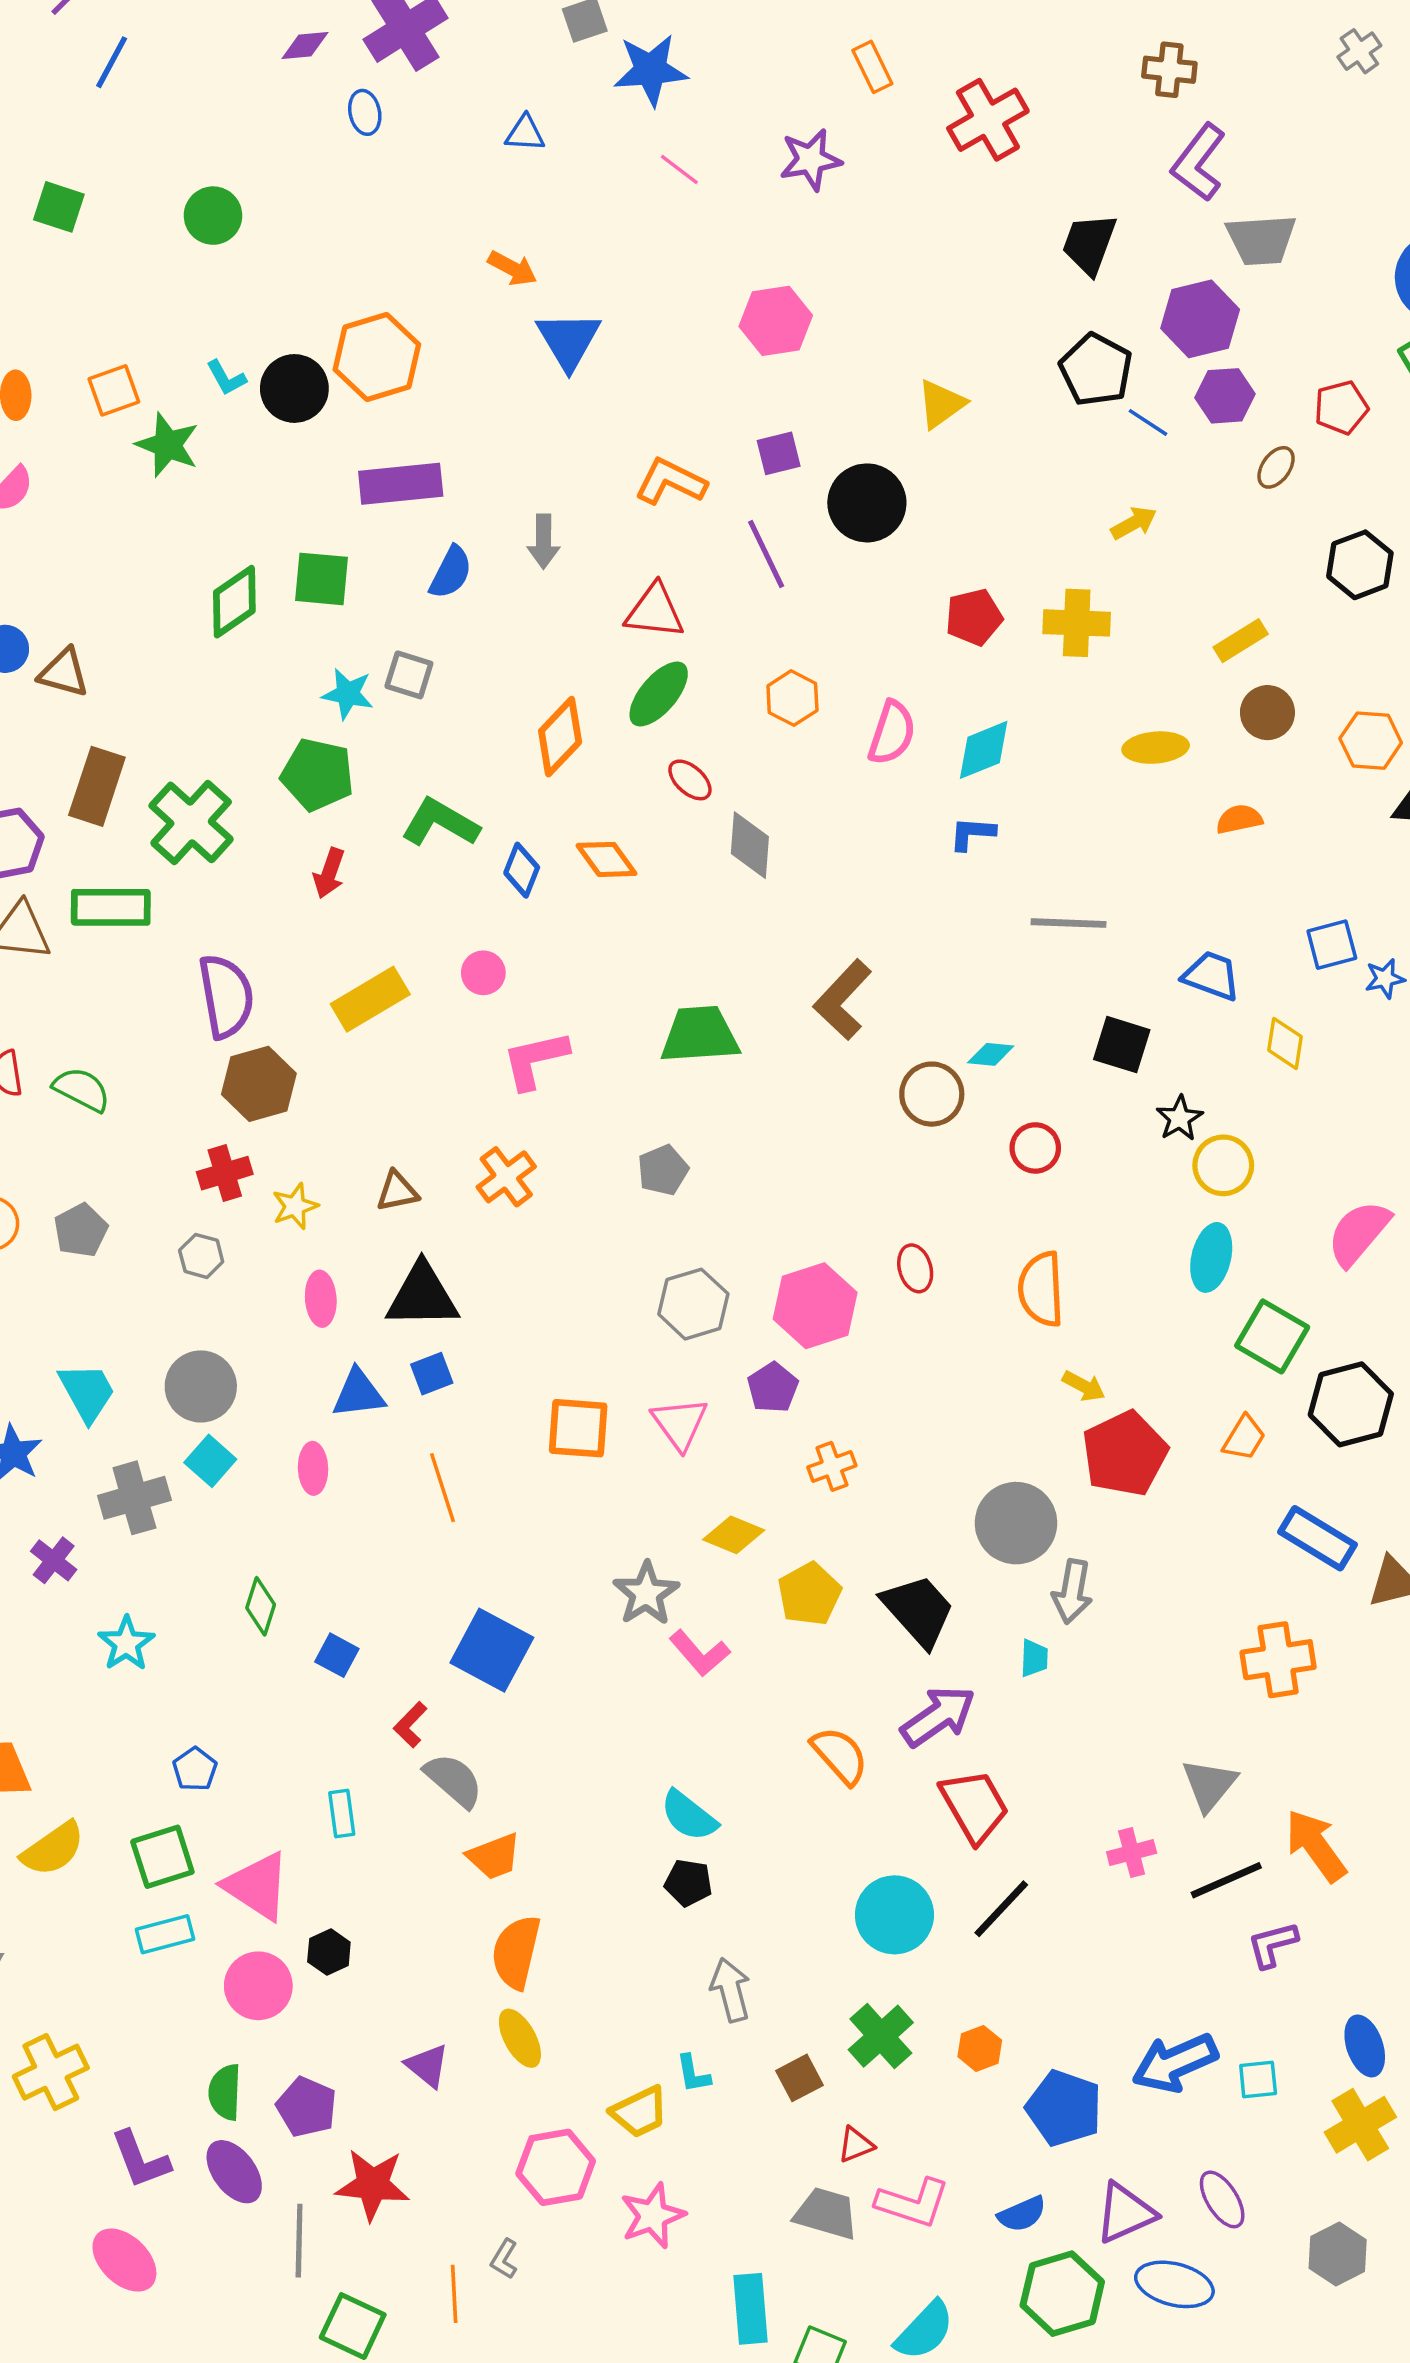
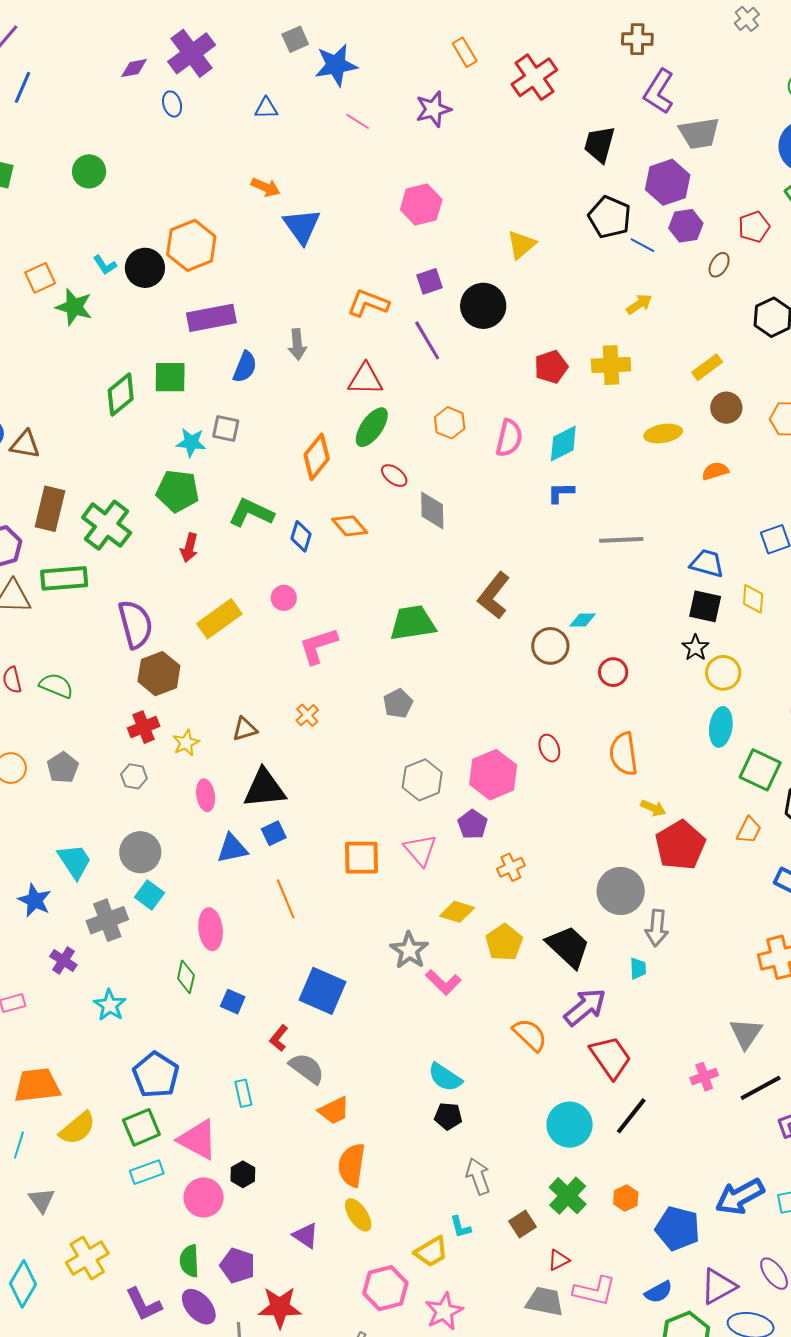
black square: (1122, 1045) -> (705, 606), moved
orange cross: (506, 1177) -> (307, 715), size x0.7
pink ellipse: (313, 1468) -> (211, 929), moved, size x1.4
blue pentagon: (195, 1769) -> (156, 1075), size x1.8

